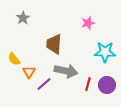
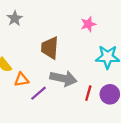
orange triangle: (29, 72) -> (21, 80), turned 48

